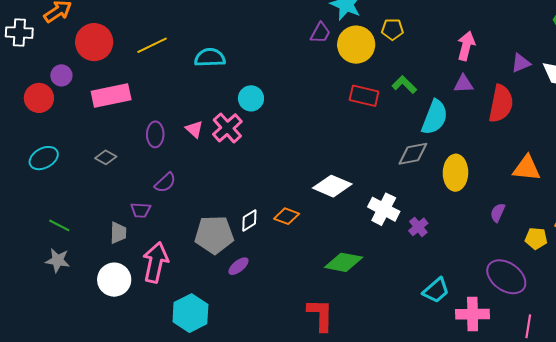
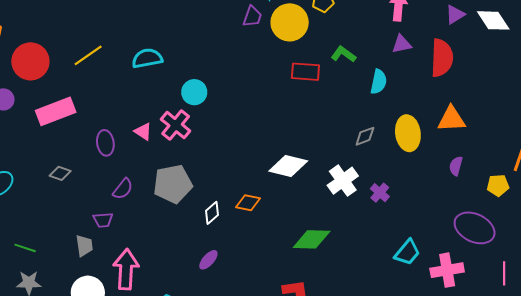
cyan semicircle: (435, 117) -> (379, 82), size x0.7
gray diamond: (413, 154) -> (365, 136), moved, size x0.7
orange triangle: (527, 168) -> (451, 119), moved
white cross: (384, 209) -> (343, 181), turned 36
gray pentagon: (214, 235) -> (173, 184), moved

